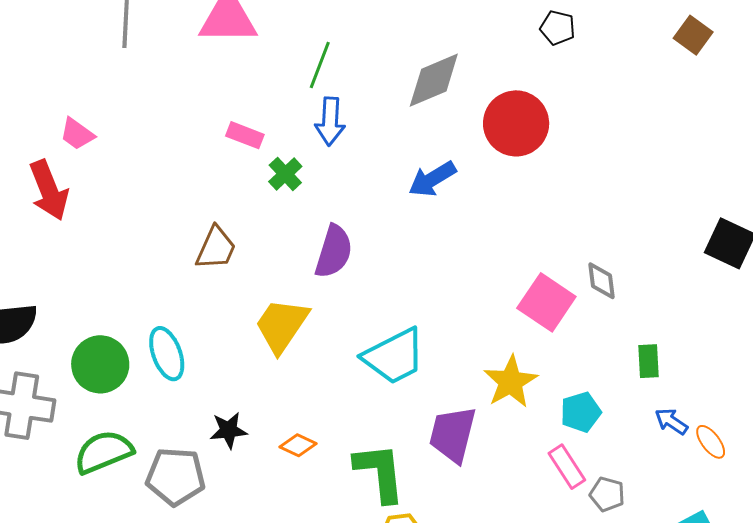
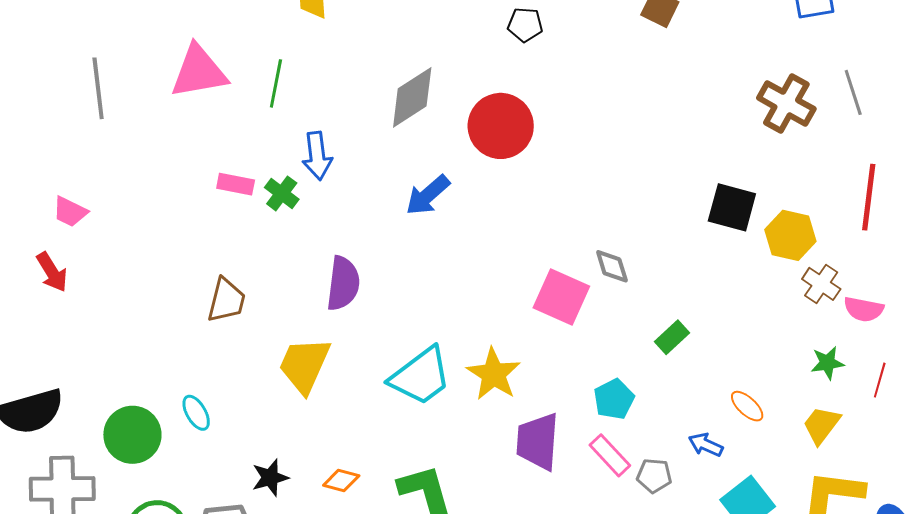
green line: (320, 65) -> (276, 83), moved
green cross: (285, 174) -> (282, 193), moved
red arrow: (49, 190) -> (52, 272), size x0.7
cyan ellipse: (167, 354) -> (196, 413), size x0.7
green rectangle: (648, 361) -> (672, 337), turned 60
yellow star: (511, 382) -> (494, 374), moved
blue arrow: (671, 421) -> (706, 445), moved
purple trapezoid: (453, 434) -> (538, 441), moved

